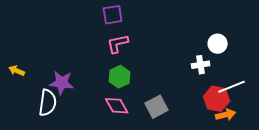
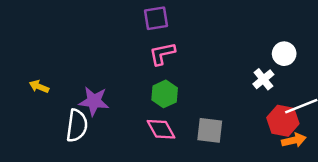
white cross: (201, 65) -> (263, 79), turned -30
gray square: (157, 107) -> (210, 130), turned 35

